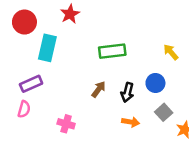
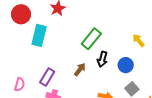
green rectangle: (112, 51) -> (91, 39), turned -45
purple rectangle: (31, 84) -> (47, 77), moved, turned -36
black arrow: (127, 92) -> (102, 59), moved

